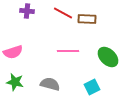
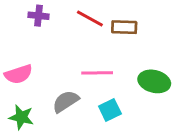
green ellipse: (108, 57) -> (154, 81), turned -30
gray semicircle: (50, 84) -> (66, 101), moved, turned -48
cyan square: (92, 87) -> (110, 110), moved

